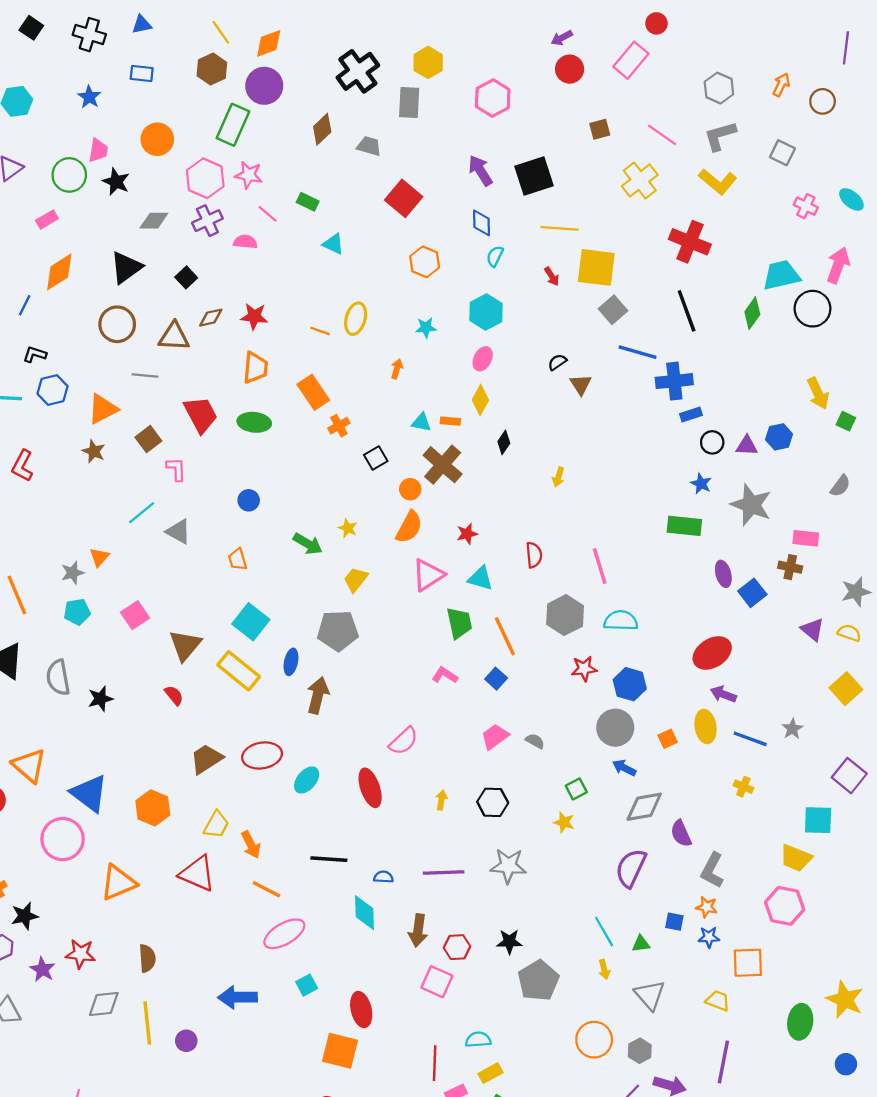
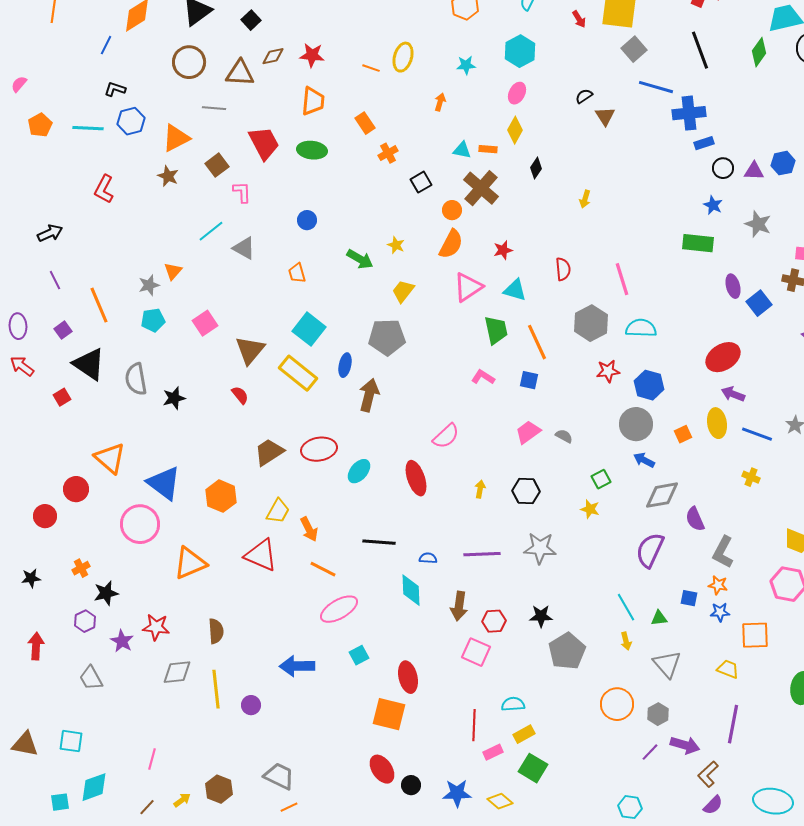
orange rectangle: (313, 392) -> (365, 123), size x0.7
gray star: (751, 505) -> (758, 224), size x0.7
blue square: (496, 679) -> (529, 380), turned -30

